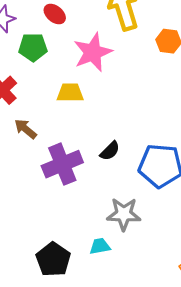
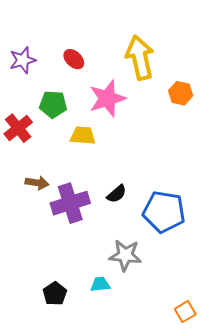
green pentagon: (33, 47) -> (53, 104), moved
brown arrow: (26, 129) -> (37, 183), moved, turned 145
black pentagon: (53, 259) -> (55, 294), size x0.7

